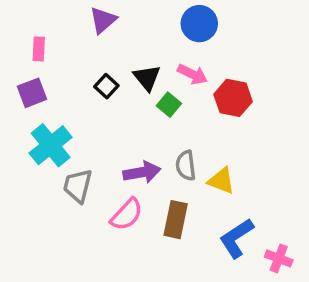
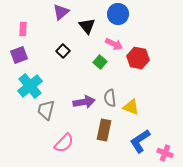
black triangle: (147, 78) -> (87, 26), moved
pink semicircle: (127, 214) -> (64, 143), moved

